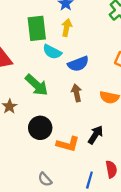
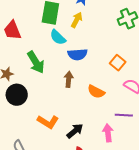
black circle: (40, 128) -> (17, 95), moved
black arrow: (96, 135) -> (75, 131), moved

